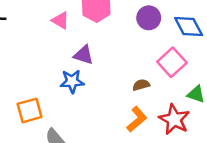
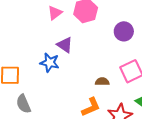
pink triangle: (60, 20) -> (55, 13), turned 35

